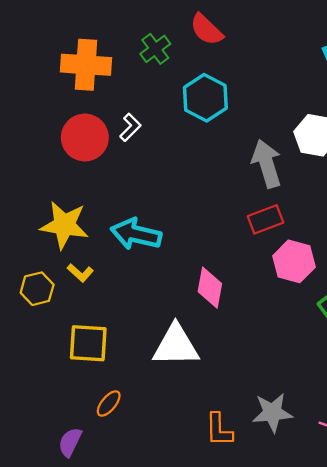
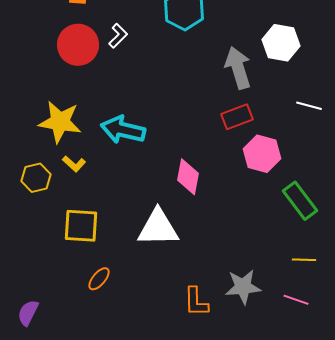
purple semicircle: (70, 442) -> (28, 313), moved

